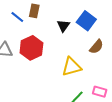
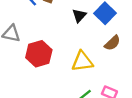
red hexagon: (31, 48) -> (39, 54), moved

